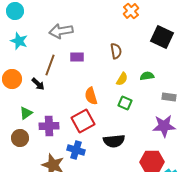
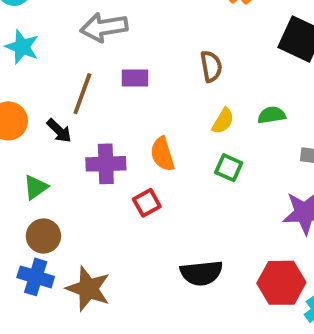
red square: (83, 121) -> (147, 203), size x0.6
purple cross: (49, 126) -> (106, 164), moved
brown circle: (20, 138) -> (43, 236), moved
black semicircle: (114, 141) -> (201, 273), moved
blue cross: (76, 150) -> (36, 277), moved

